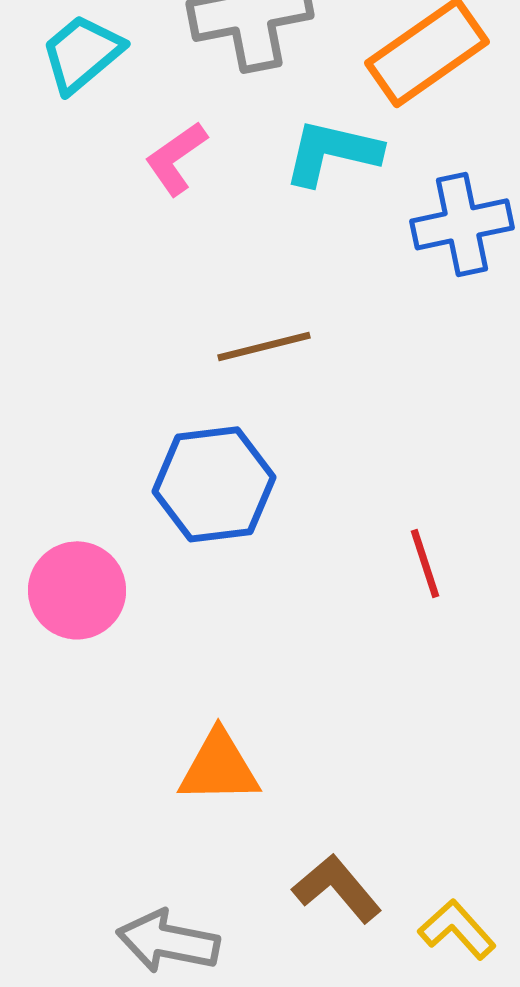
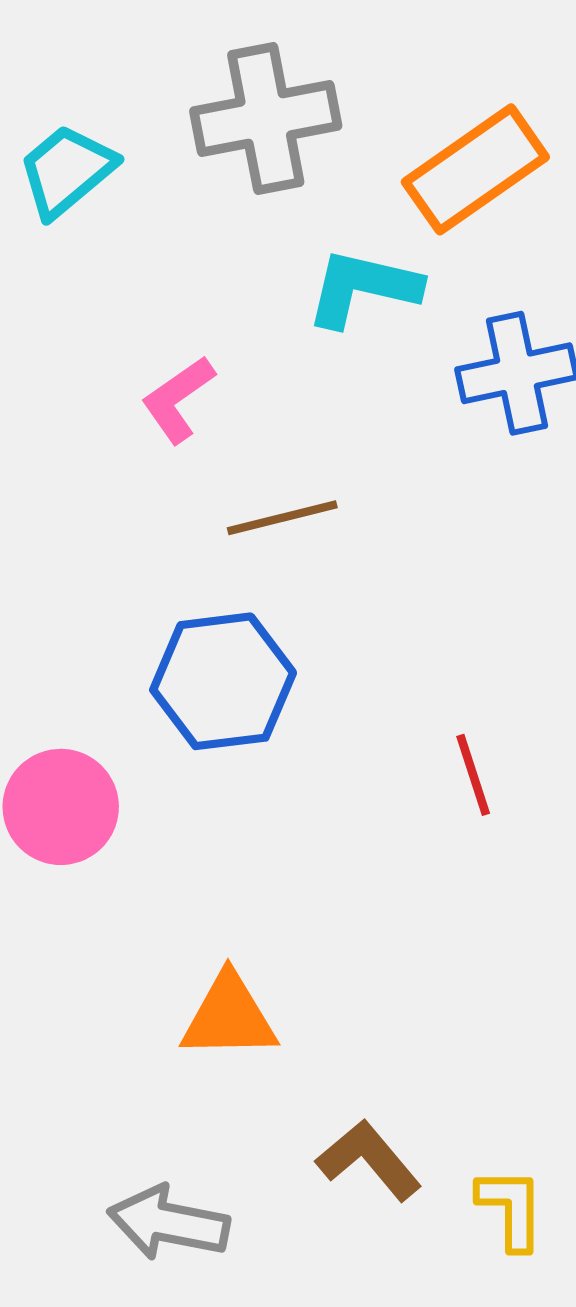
pink L-shape: (176, 158) -> (178, 399), moved
yellow L-shape: (457, 929) -> (511, 1209), turned 42

